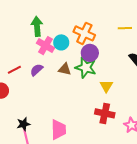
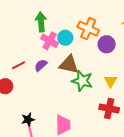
purple circle: (90, 53) -> (107, 44), moved
green star: (86, 68) -> (82, 81), moved
brown triangle: (65, 69) -> (69, 64), size x1.5

